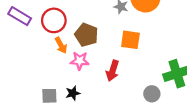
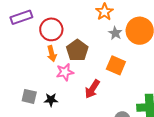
purple rectangle: (20, 16) -> (21, 17), turned -65
pink star: (80, 61) -> (65, 72), turned -30

